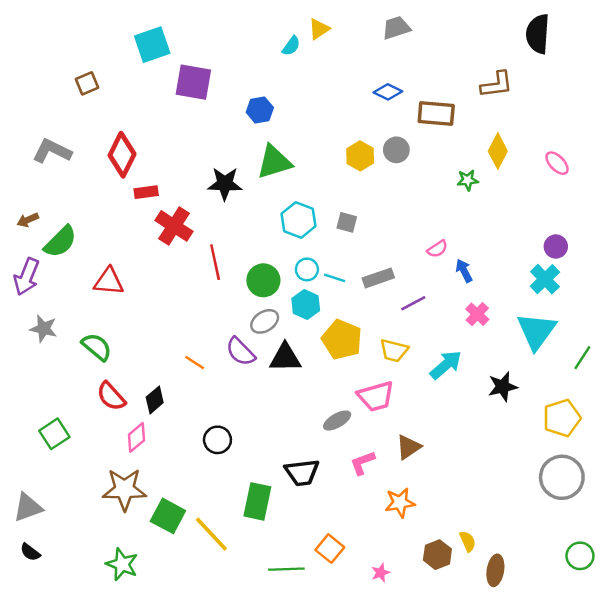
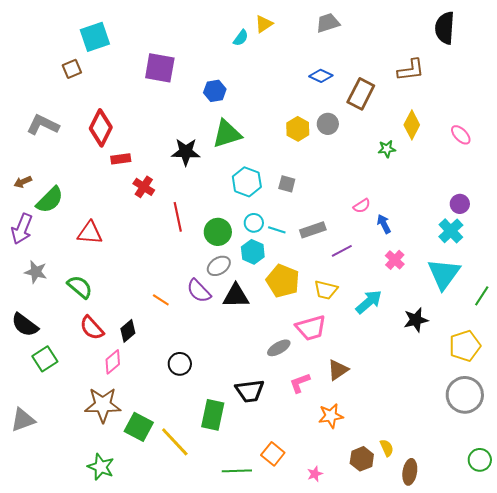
cyan square: (152, 45) -> (95, 37), moved
brown rectangle: (436, 114) -> (361, 94), turned -68
red cross: (174, 226) -> (144, 187), size x0.7
black semicircle: (30, 552) -> (25, 325), moved, size x1.6

